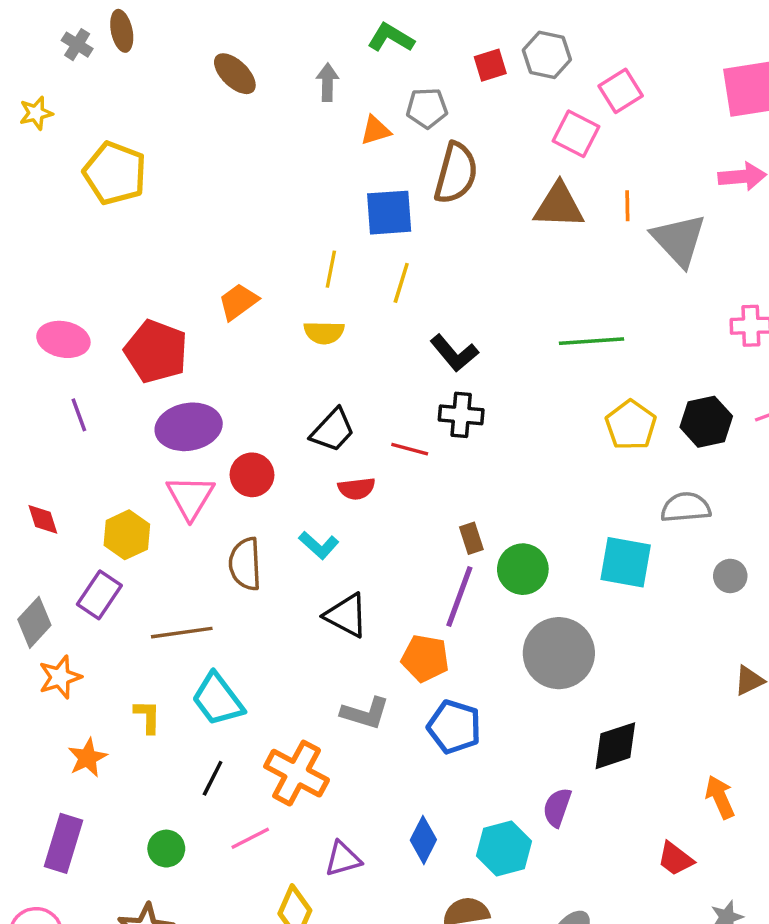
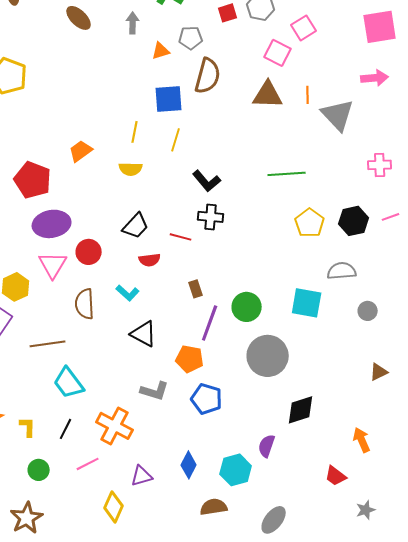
brown rectangle: (471, 538) -> (196, 289), moved
yellow L-shape: (147, 717) -> (28, 427), moved

